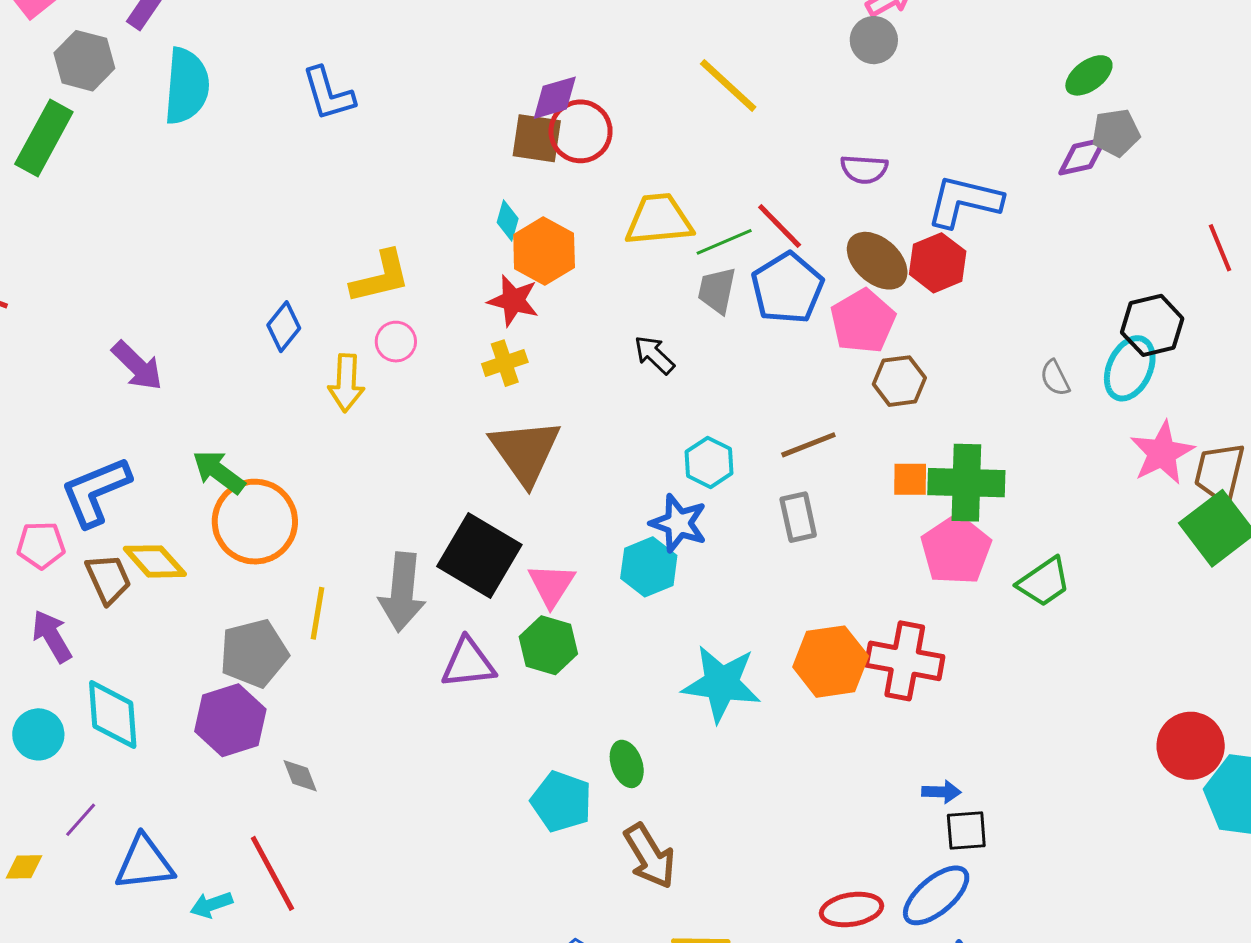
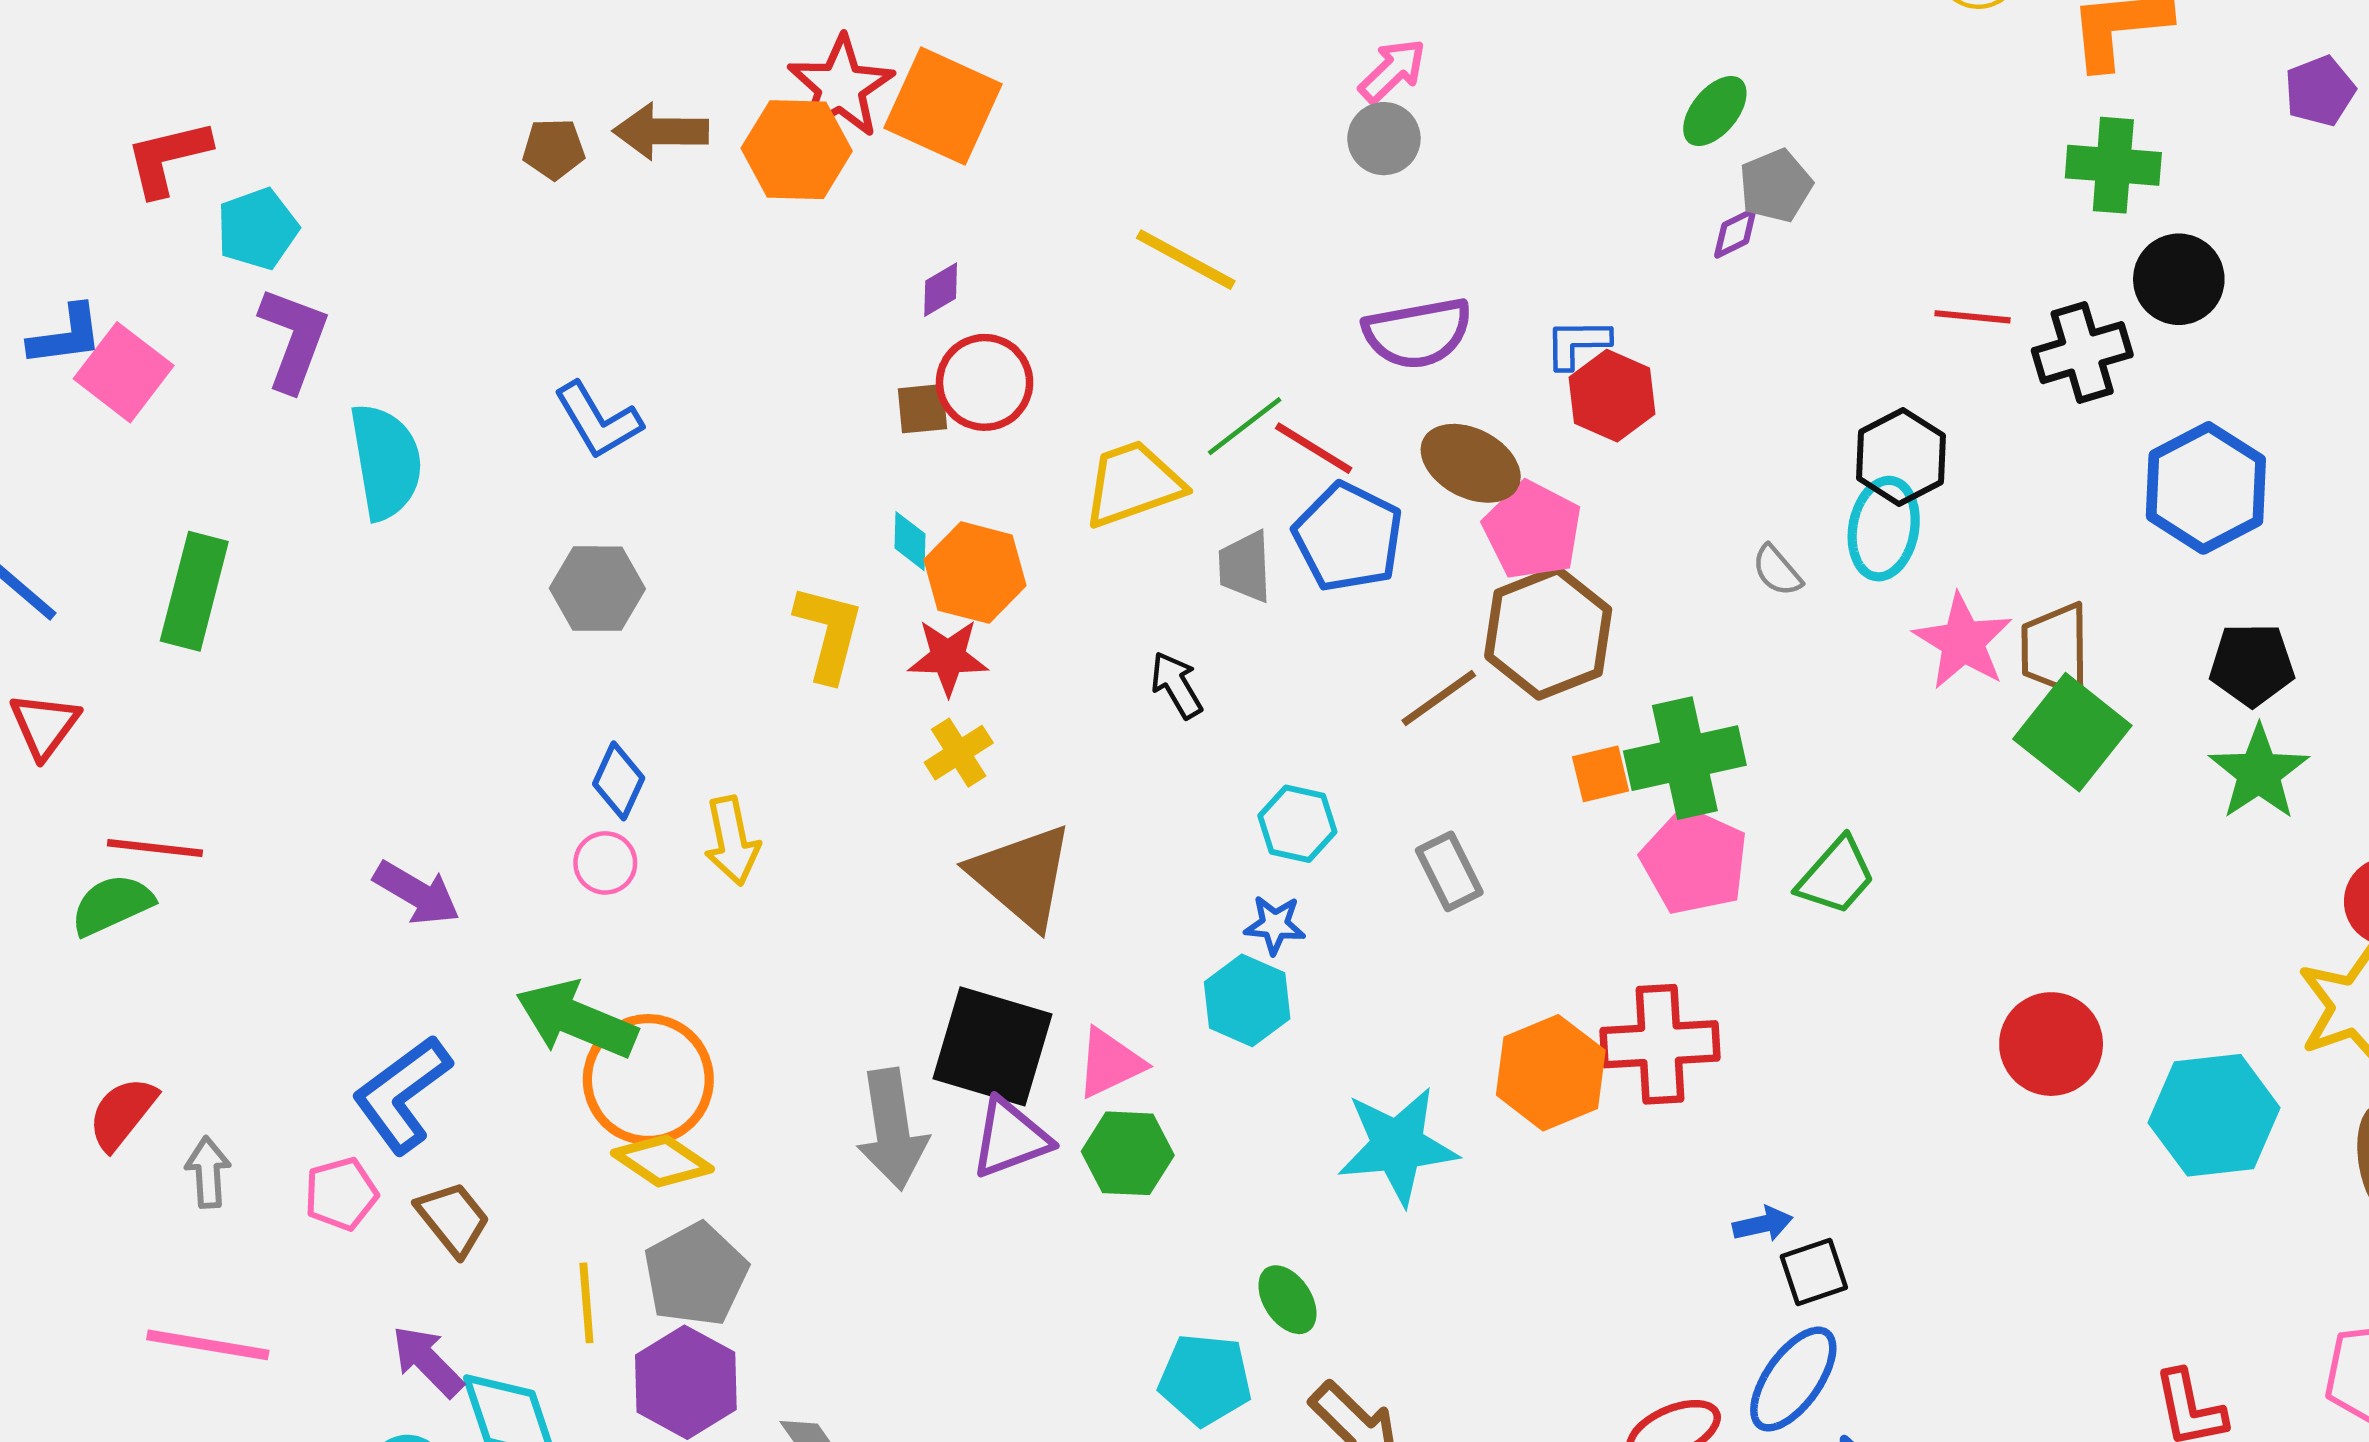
gray hexagon: (84, 61) -> (597, 589), moved
purple diamond: (555, 98) -> (941, 290), moved, size x0.7
brown square: (537, 138) -> (922, 409), size x0.7
purple diamond: (1082, 156) -> (1735, 233), size x0.7
purple semicircle: (864, 169) -> (1418, 333), size x1.5
blue L-shape: (964, 201) -> (1577, 343), size x0.6
green line: (724, 242) -> (1245, 426), moved
red line: (1220, 248) -> (1972, 317), turned -48
red hexagon: (938, 263) -> (1612, 396), moved
yellow L-shape: (380, 277) -> (829, 633), moved, turned -48
pink pentagon: (863, 321) -> (1532, 530), moved
pink circle: (396, 342) -> (605, 863), moved
black arrow: (654, 355) -> (1176, 685), turned 30
brown hexagon: (899, 381) -> (1548, 633), size x1.6
brown line: (808, 445) -> (1439, 698), moved
green arrow: (219, 472) -> (576, 1020), size x1.4
blue star: (679, 523) -> (1275, 925), size x0.7
yellow diamond: (155, 561) -> (662, 1161), moved
pink triangle: (551, 585) -> (1110, 1063), turned 46
yellow line: (317, 613) -> (586, 1303), moved
purple arrow: (52, 636) -> (428, 1361), moved
purple triangle: (468, 663) -> (1010, 1138), moved
red circle: (1191, 746) -> (2051, 1044), moved

